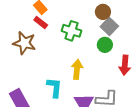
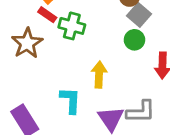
green cross: (72, 31) -> (72, 26), moved
brown star: (24, 43) -> (27, 43), turned 30

